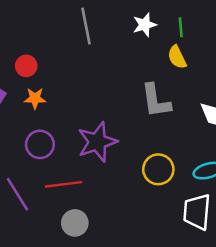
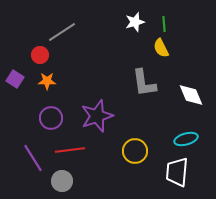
gray line: (86, 26) -> (62, 32), moved, turned 68
yellow circle: (158, 169) -> (135, 151), moved
gray circle: (75, 223) -> (62, 181), moved

